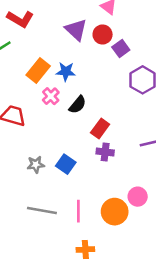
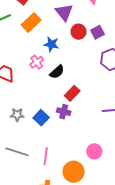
red circle: (103, 34) -> (79, 32), moved
orange rectangle: (38, 71) -> (31, 23), moved
purple cross: (105, 152) -> (64, 112), moved
orange circle: (115, 212) -> (74, 172), moved

